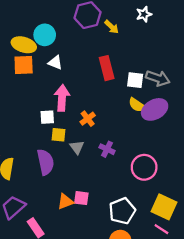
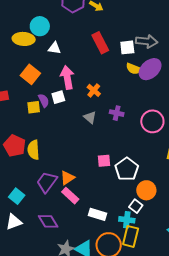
orange square: (24, 65) -> (30, 74), moved, turned -36
yellow square: (58, 135) -> (34, 107), moved
purple semicircle: (45, 162) -> (44, 101), moved, size x0.6
orange triangle: (65, 202) -> (67, 178), moved
white pentagon: (122, 211) -> (127, 169), moved

